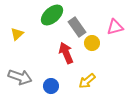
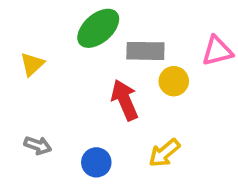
gray rectangle: (77, 27) -> (145, 51), turned -54
gray arrow: (20, 77) -> (38, 145), size x0.6

